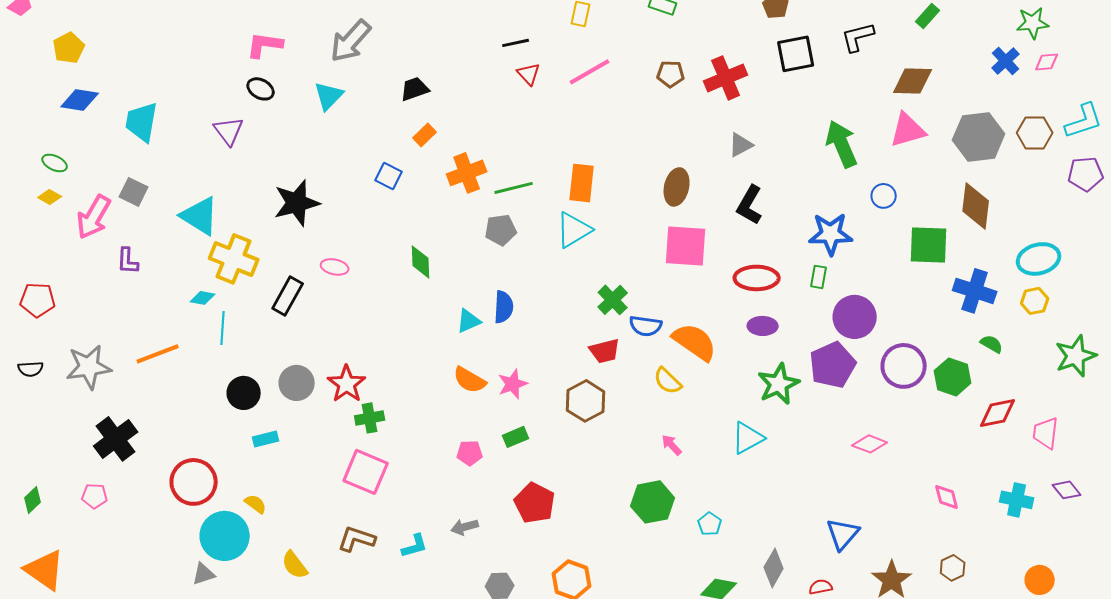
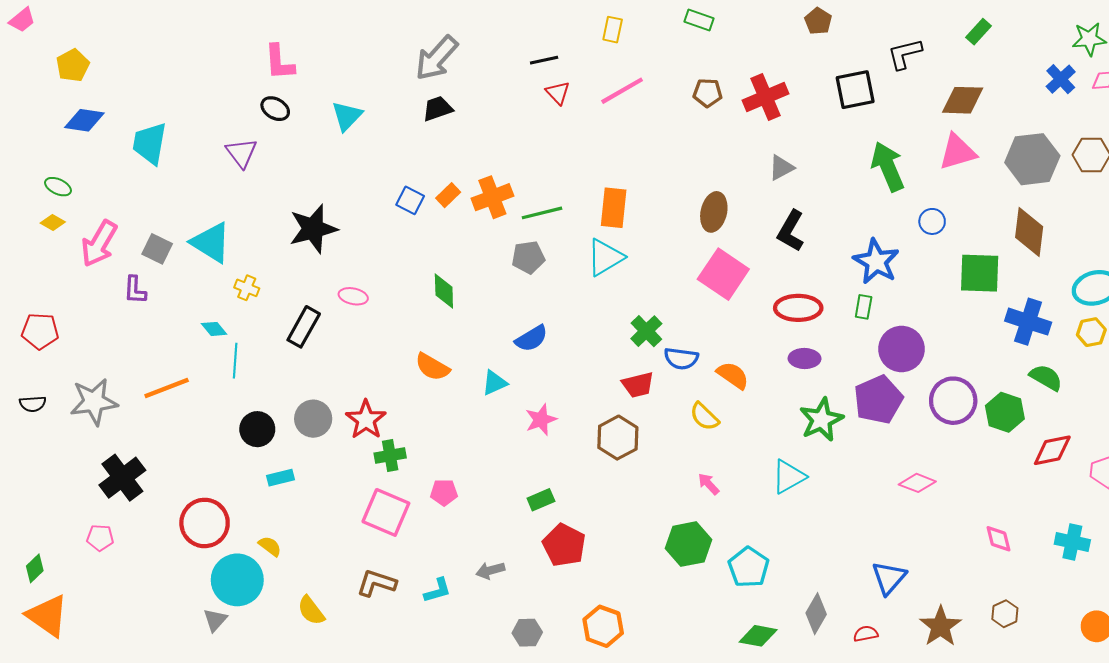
gray arrow: (351, 41) -> (437, 58), moved
pink L-shape: (265, 45) -> (279, 62), turned -102
black square: (796, 54) -> (855, 90), moved
orange rectangle: (425, 135) -> (448, 195), moved
gray square: (134, 192) -> (157, 249), moved
blue star: (831, 234) -> (876, 261), turned 30
pink square: (686, 246) -> (723, 274), turned 30
yellow cross: (234, 259) -> (247, 288), size x0.5
cyan diamond: (203, 298) -> (214, 329), turned 40
blue semicircle: (504, 307) -> (531, 338), turned 56
cyan triangle: (469, 321) -> (495, 383), moved
orange semicircle: (695, 342) -> (733, 375), size x0.7
green semicircle: (992, 344) -> (1046, 377), size x1.4
orange semicircle: (470, 380) -> (432, 367), moved
green rectangle: (516, 437) -> (541, 500), moved
pink pentagon: (470, 453) -> (444, 492), moved
green diamond: (33, 500) -> (35, 568), moved
cyan pentagon: (710, 524) -> (749, 567), size x1.6
gray triangle: (204, 574) -> (215, 620), turned -30

